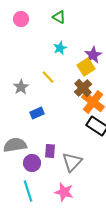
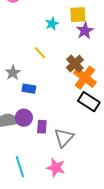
yellow square: (86, 67) -> (78, 15), moved, turned 30
gray star: (21, 87) -> (13, 73), moved
blue rectangle: (37, 113) -> (29, 89), turned 32
purple circle: (32, 163) -> (24, 118), moved

